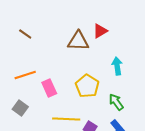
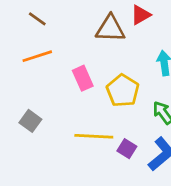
orange line: (25, 75) -> (37, 56), moved
pink rectangle: (49, 88) -> (83, 78), moved

